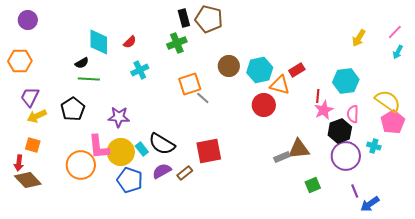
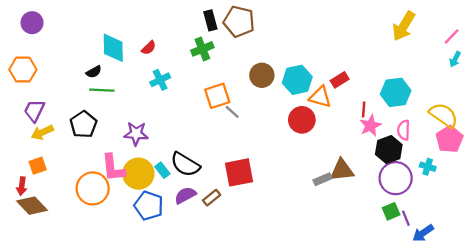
yellow arrow: (359, 38) -> (404, 26), moved, size x1.5
orange square: (33, 145) -> (38, 166), turned -35
green square: (313, 185) -> (391, 211), moved

